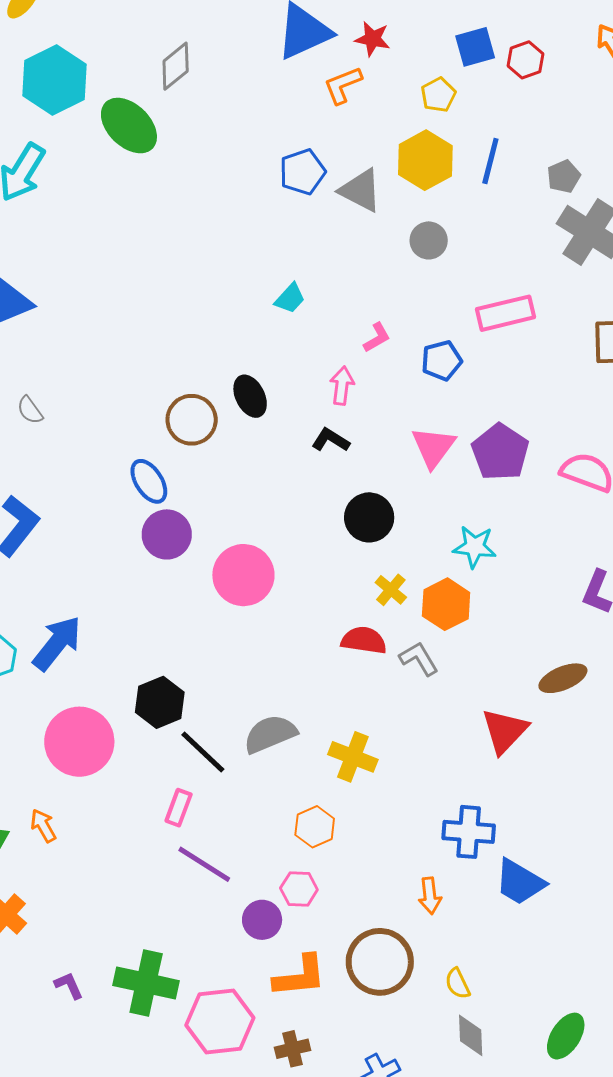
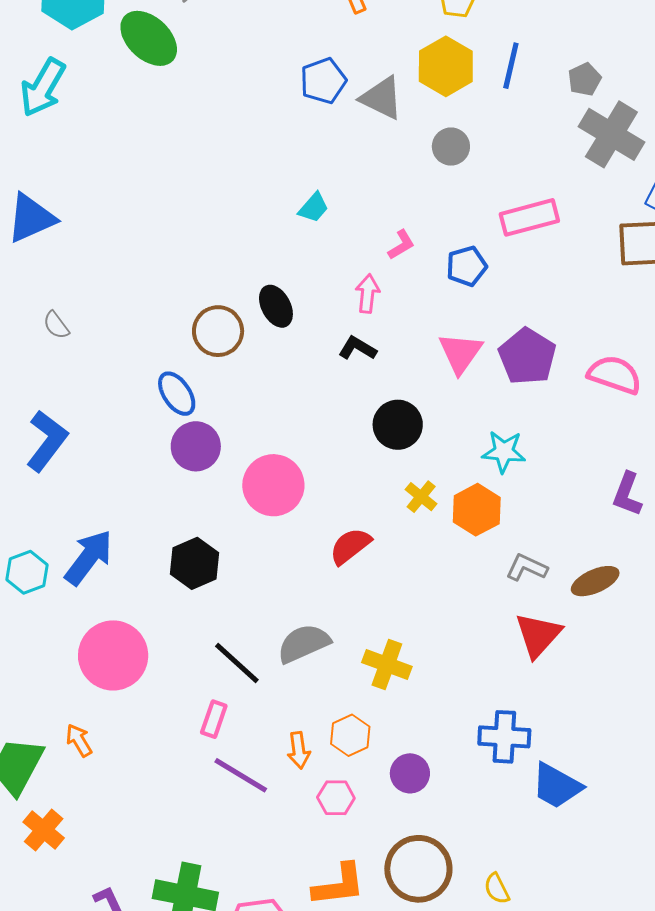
red semicircle: (364, 640) -> (350, 546), moved, turned -45
gray L-shape: (419, 659) -> (527, 568), moved, turned -33
black hexagon: (160, 702) -> (194, 563), moved
orange arrow: (430, 896) -> (299, 750), moved
purple circle: (262, 920) -> (410, 773), moved

